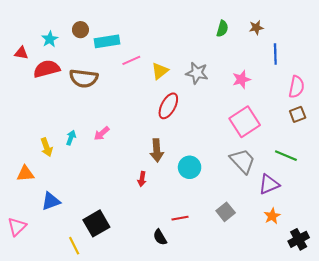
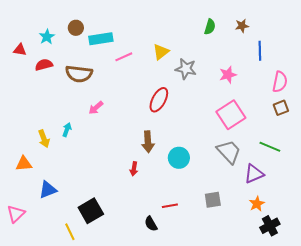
red semicircle: (47, 69) -> (44, 65), size x0.7
yellow triangle: (160, 71) -> (161, 52), moved
pink arrow: (102, 133) -> (96, 108), moved
gray square: (226, 212) -> (213, 200), turned 30
black cross: (299, 239) -> (270, 226), moved

